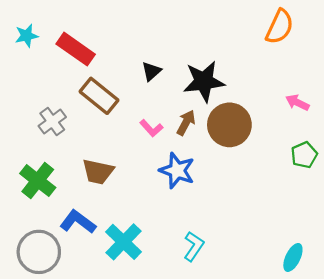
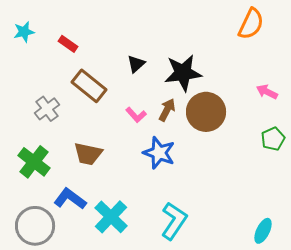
red rectangle: (76, 49) -> (68, 44), size x0.6
cyan L-shape: (194, 246) -> (174, 221), size x1.4

